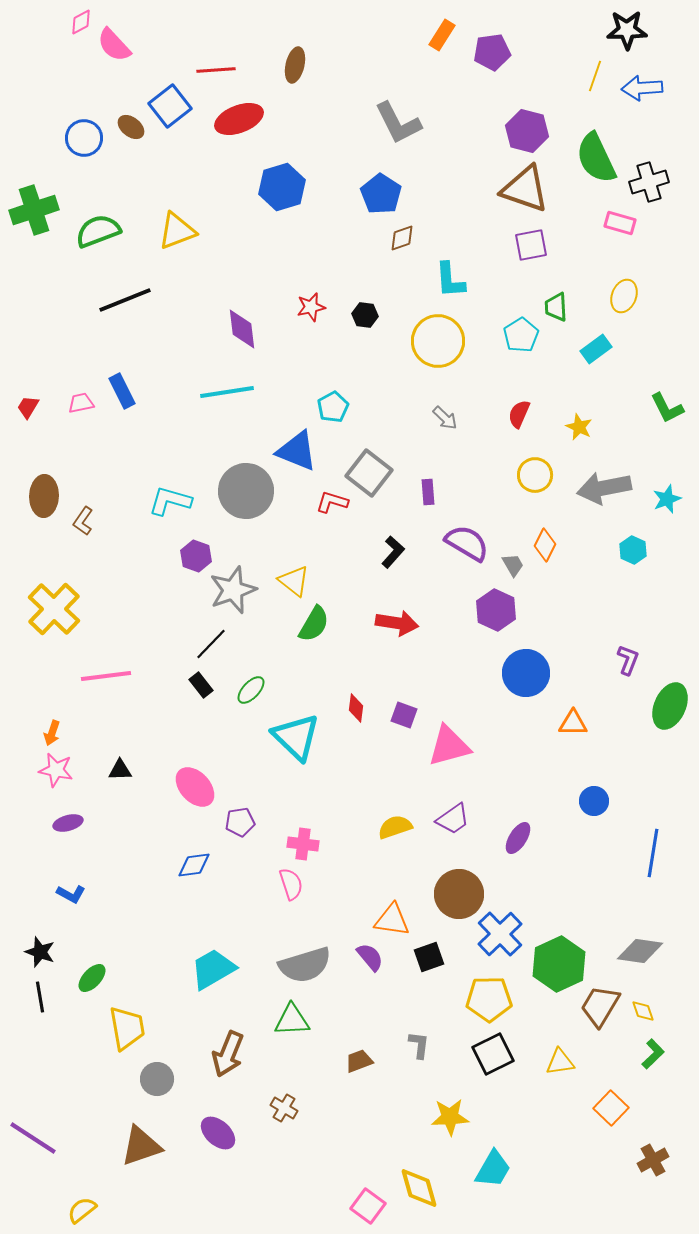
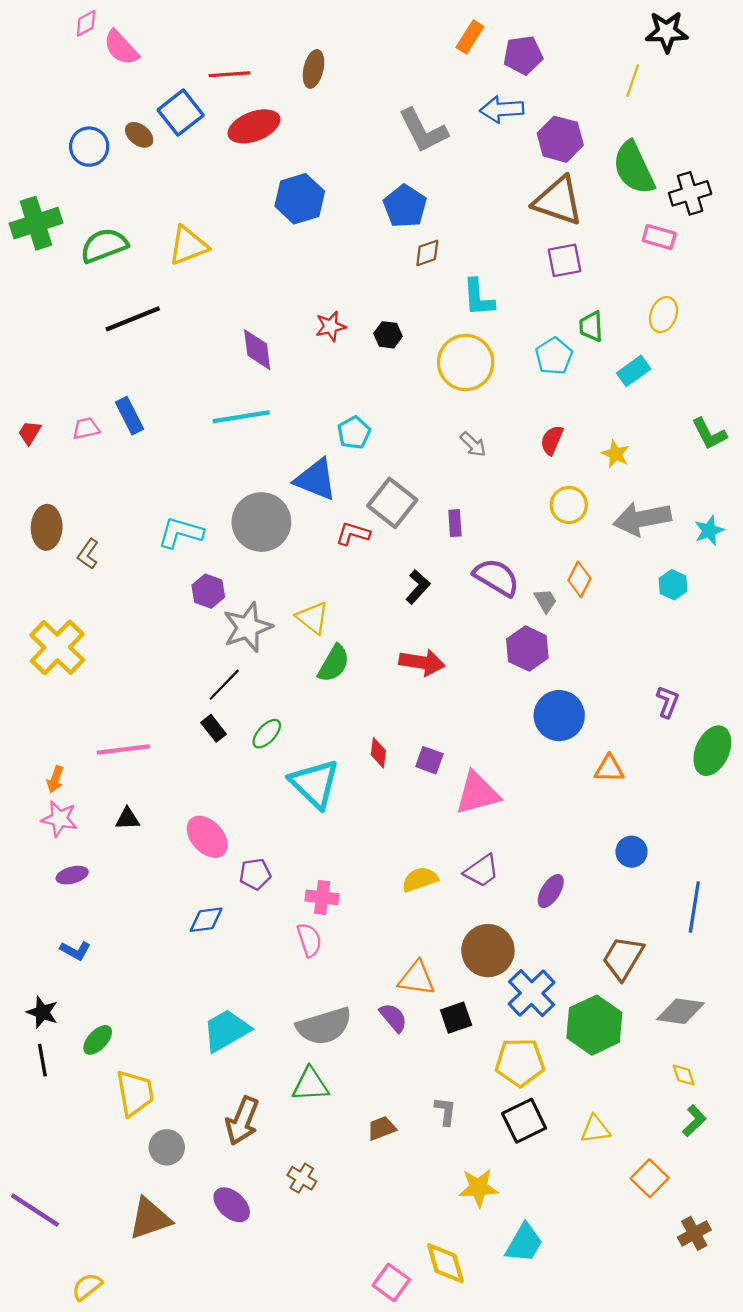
blue arrow: (642, 88) -> (502, 109), moved
pink line: (106, 676) -> (123, 750), moved
brown trapezoid: (600, 1006) -> (623, 958), moved

